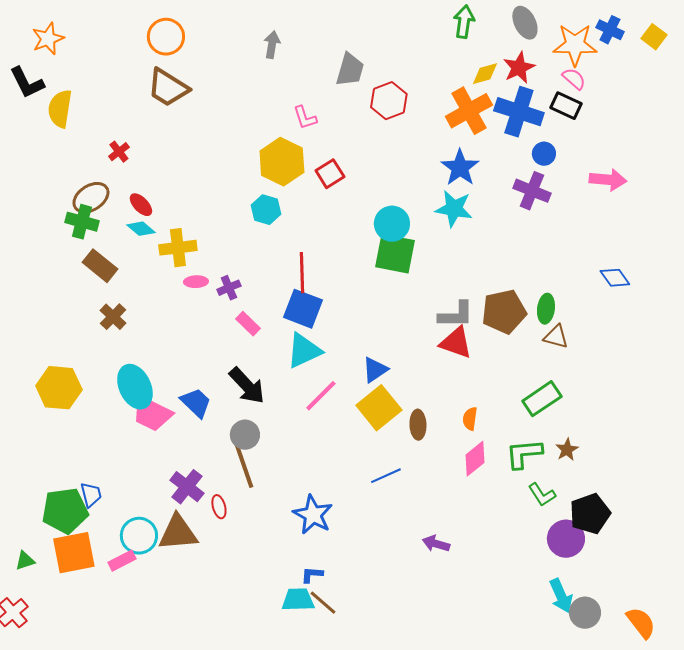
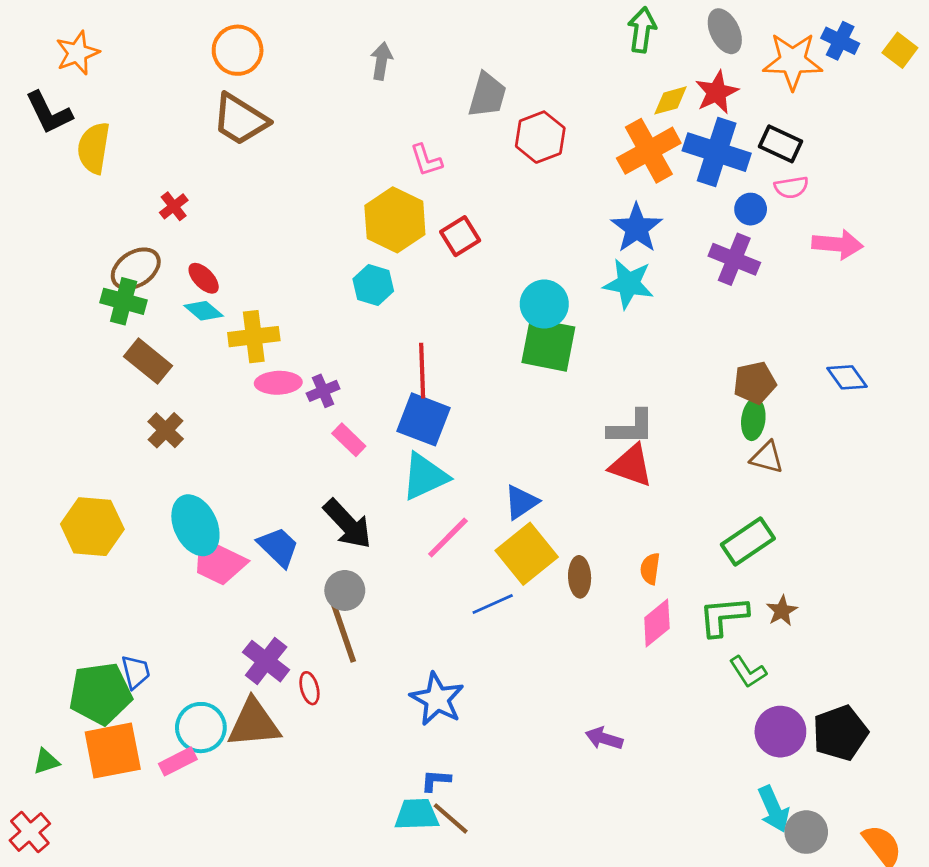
pink semicircle: (574, 79) -> (791, 187), moved, turned 130
pink ellipse: (196, 282) -> (278, 383), size x1.4
brown pentagon: (504, 312) -> (755, 383), moved, size x0.7
blue line: (386, 476) -> (493, 604), moved
black pentagon: (590, 514) -> (840, 733), moved

